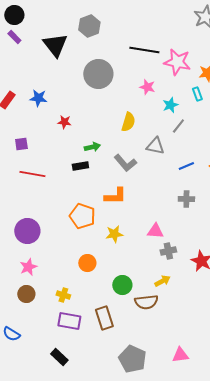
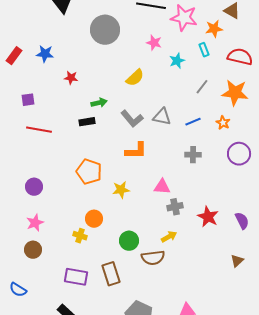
yellow semicircle: (128, 122) -> (135, 78), turned 30
gray line: (178, 126) -> (202, 87), moved
gray triangle: (155, 146) -> (162, 117), moved
orange L-shape: (115, 196) -> (136, 151), moved
purple circle: (27, 231) -> (34, 187), size x0.7
yellow cross: (63, 295) -> (80, 236), moved

